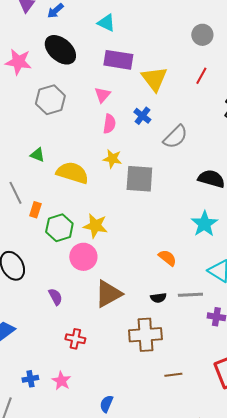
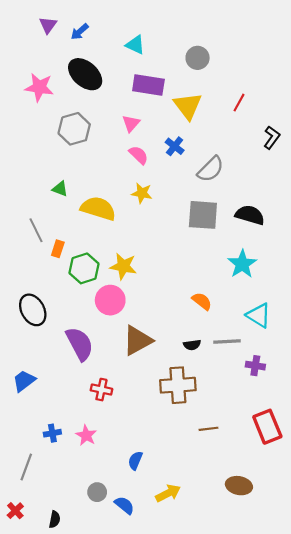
gray circle: (202, 35) -> (198, 58), moved
pink semicircle: (109, 124) -> (139, 155), turned -54
gray square: (139, 179) -> (203, 215), moved
purple semicircle: (55, 297) -> (80, 344), size x1.8

